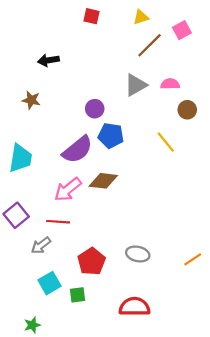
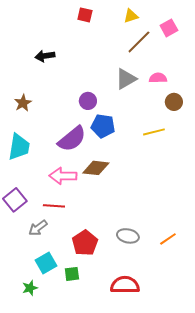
brown star: (31, 100) -> (23, 103), moved, turned 30
yellow line: (166, 142) -> (154, 132), turned -65
pink arrow: (68, 189) -> (63, 176), turned 40
orange line: (193, 259) -> (168, 239), moved
green star: (32, 325) -> (30, 288), moved

